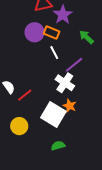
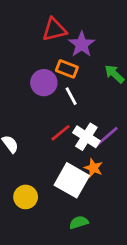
purple circle: (35, 32) -> (44, 83), moved
purple line: (74, 65) -> (107, 137), moved
red line: (25, 95) -> (60, 133), moved

